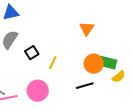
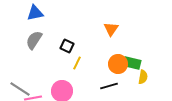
black square: (32, 53) -> (67, 46), moved, turned -32
yellow semicircle: (119, 77) -> (143, 77), turned -40

